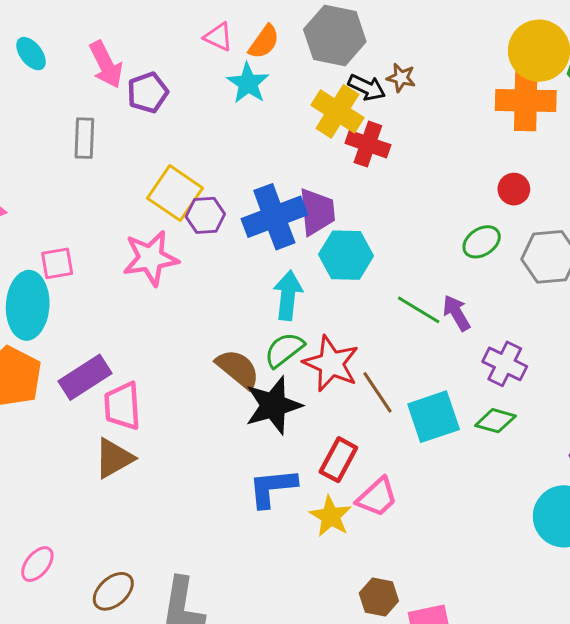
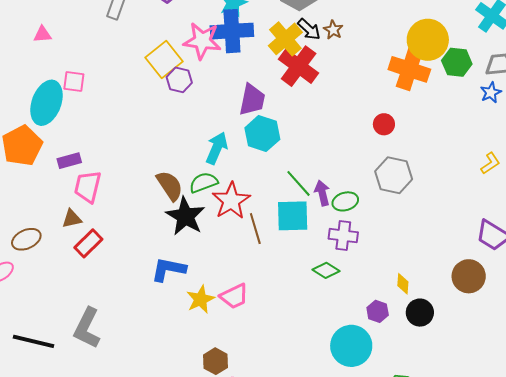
red cross: (368, 144) -> (299, 66), size x1.4
blue cross: (274, 217) -> (232, 31), moved
green ellipse: (482, 242) -> (345, 201), moved
pink star: (151, 258) -> (202, 41), moved
purple cross: (505, 364) -> (343, 236), turned -36
purple rectangle: (85, 377) -> (69, 161), size x0.7
black star: (273, 405) -> (185, 216), turned 30
cyan square: (434, 417) -> (293, 216), moved
brown triangle: (114, 458) -> (72, 219), size x0.7
red rectangle: (338, 460) -> (88, 243), moved
brown ellipse: (113, 591) -> (26, 239), moved

